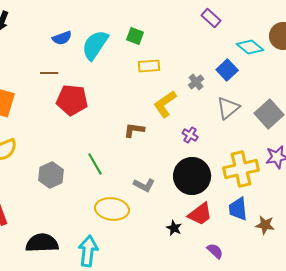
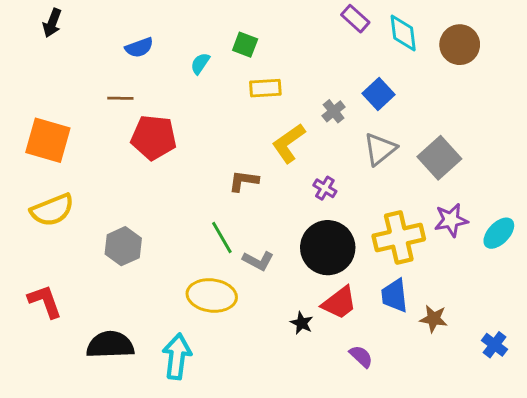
cyan semicircle: (95, 45) -> (200, 63), moved, size x0.5
cyan diamond: (250, 47) -> (403, 33), moved, turned 44
green line: (95, 164) -> (222, 237), moved

